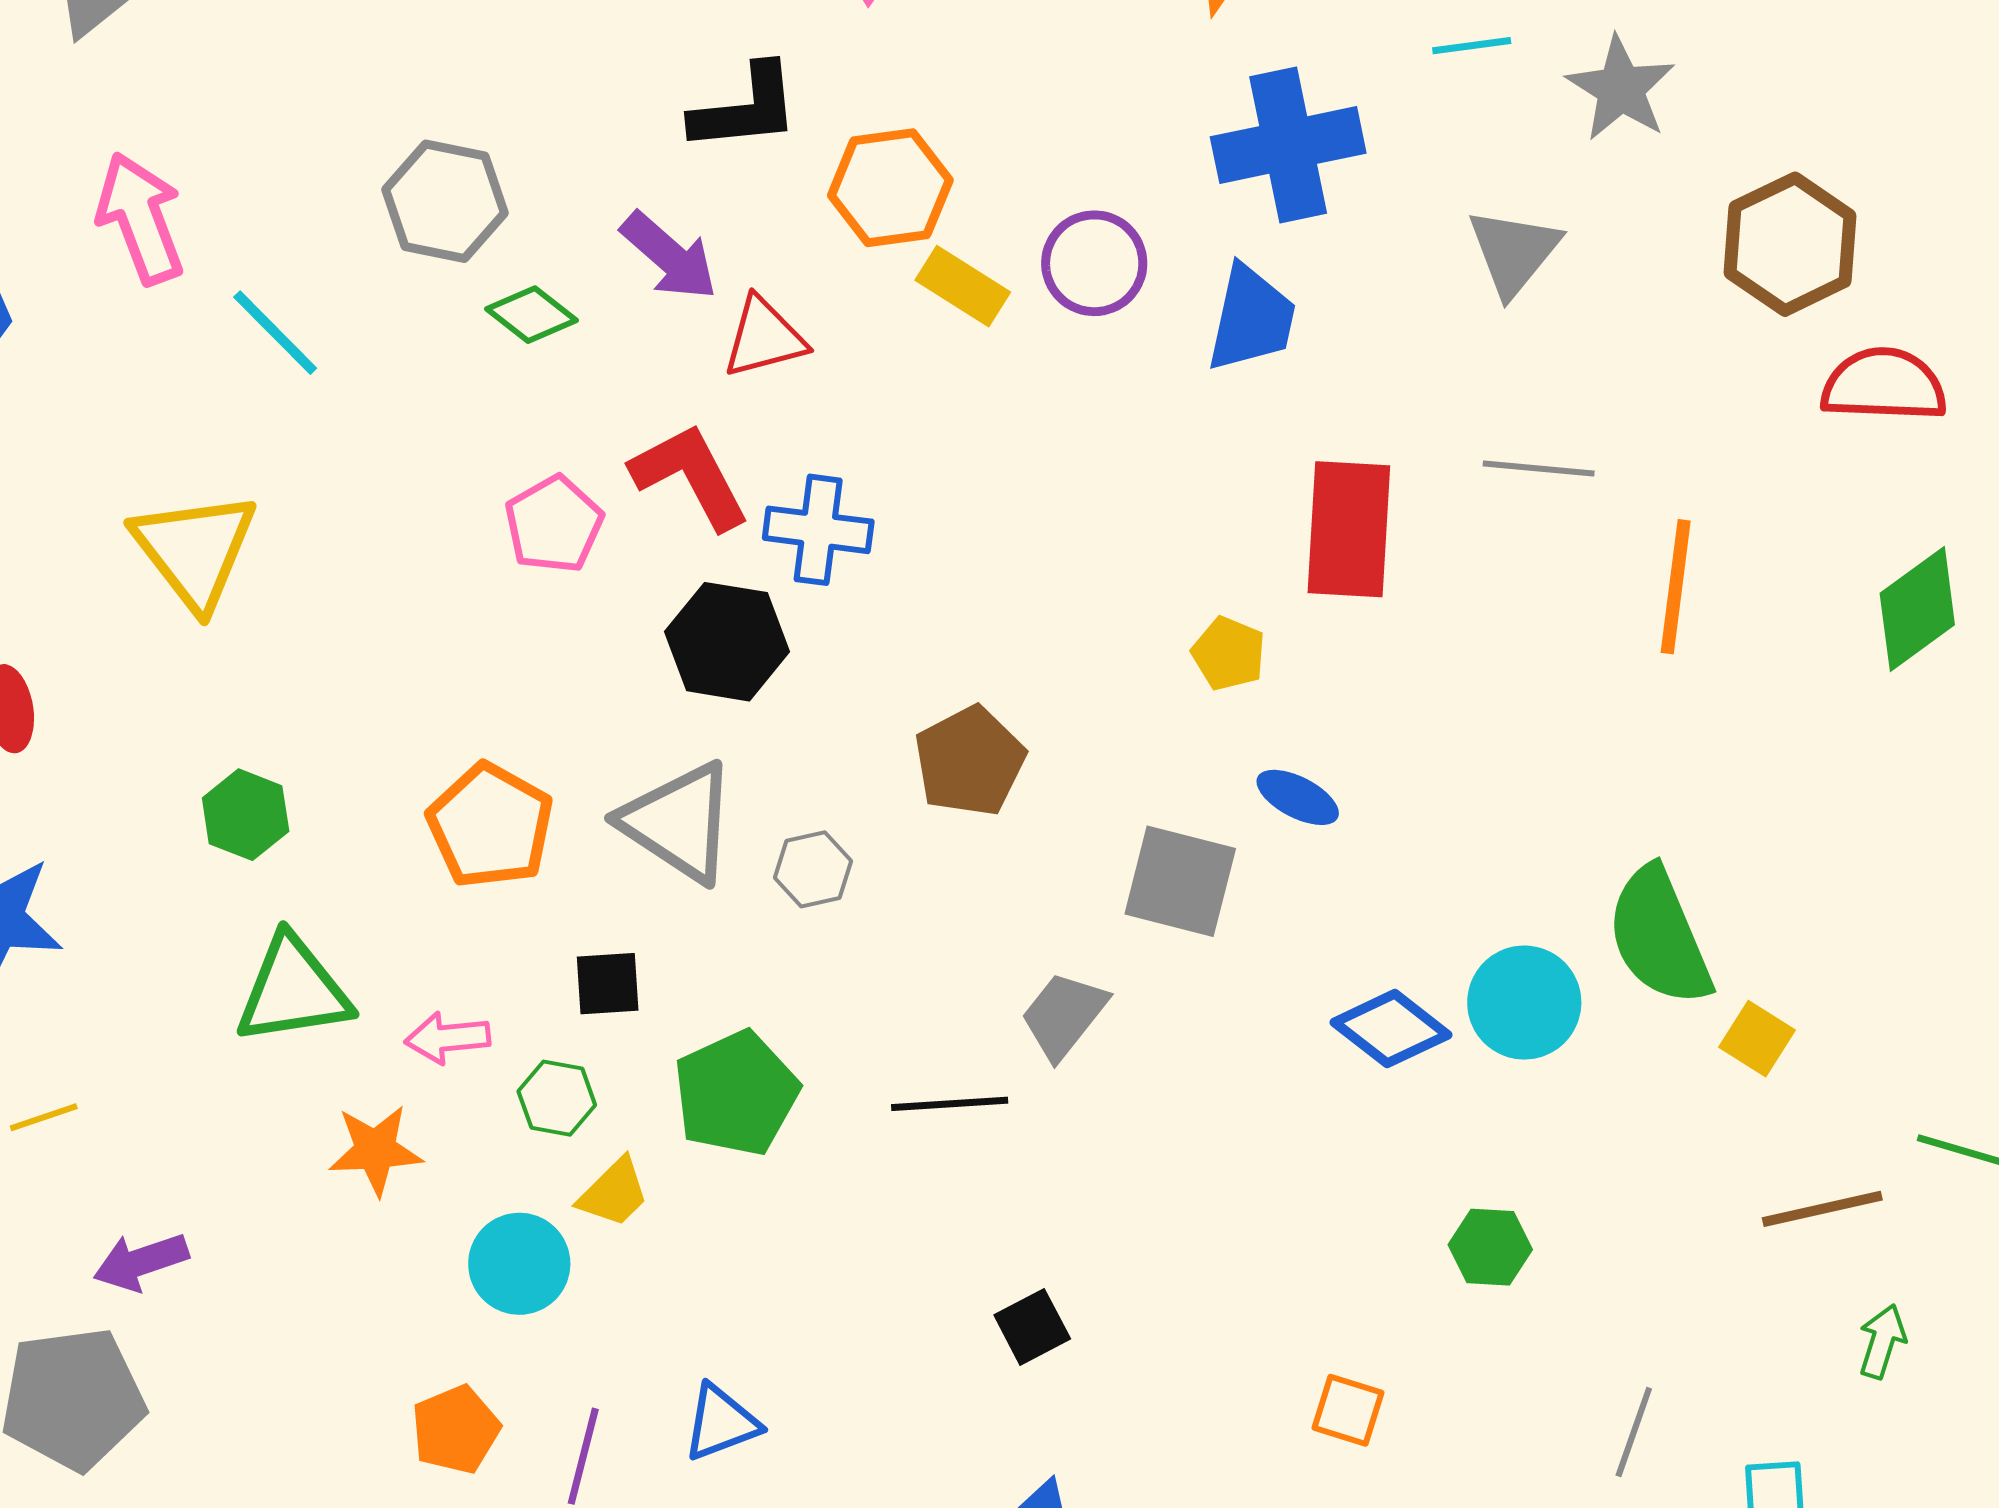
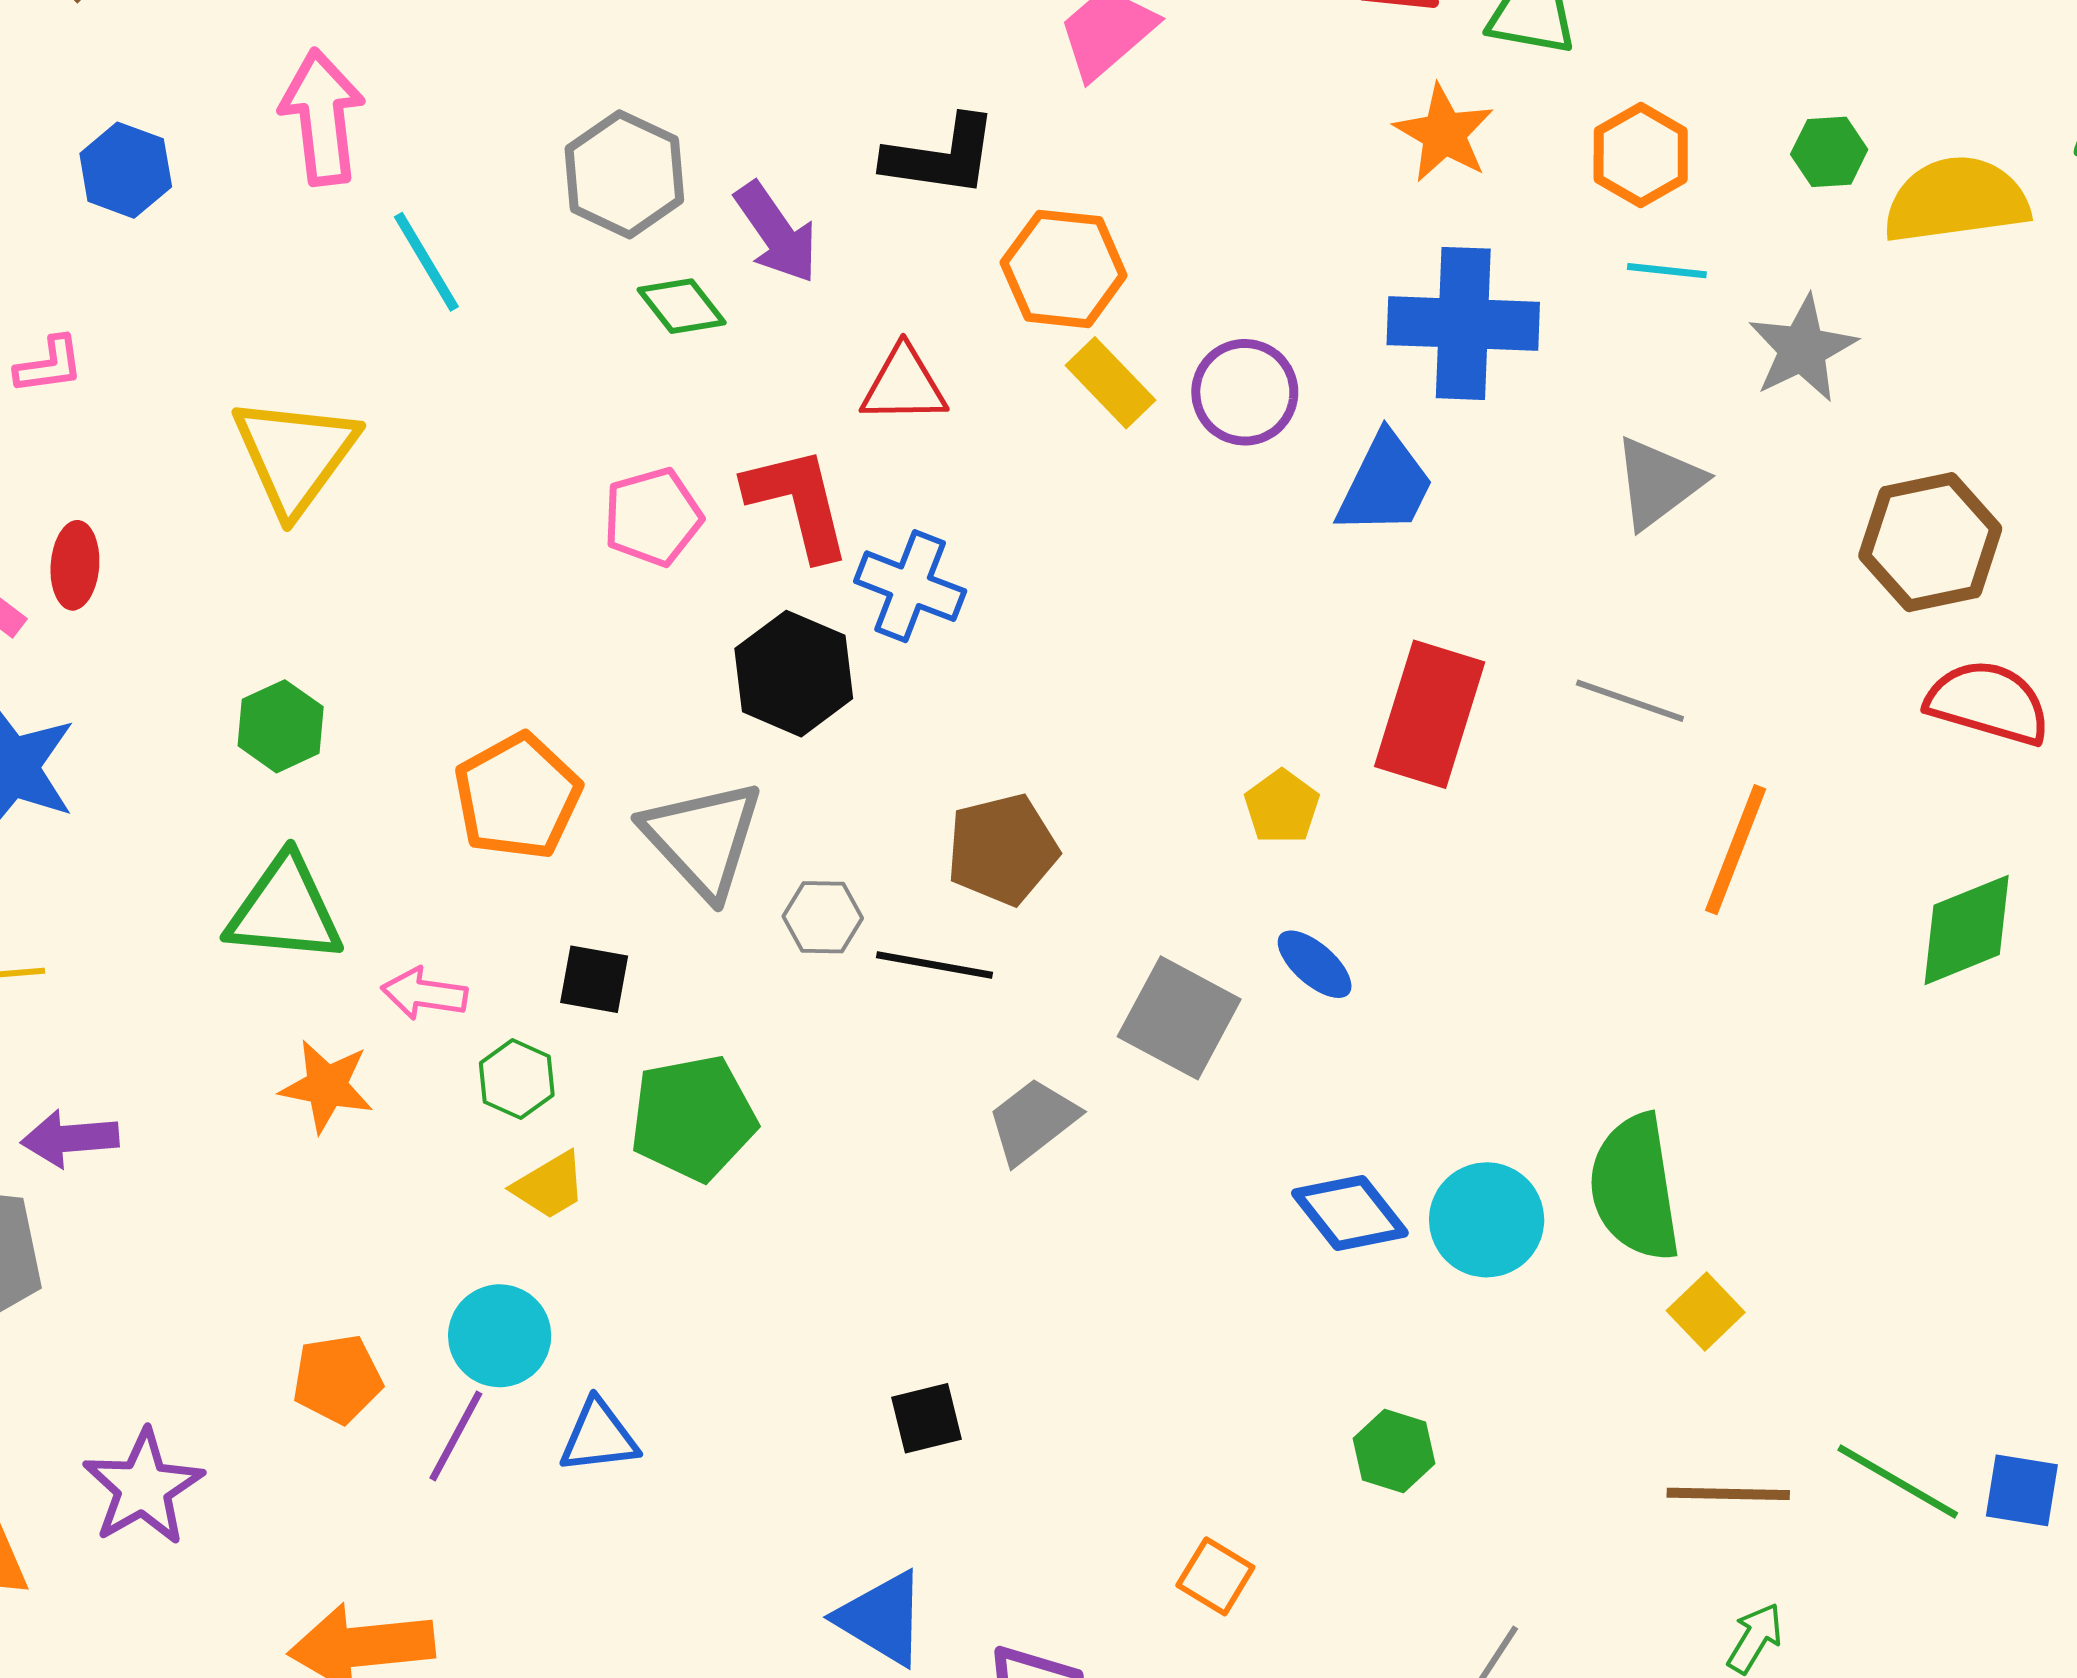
purple arrow: (669, 256) -> (776, 233), moved
black line: (950, 1104) -> (934, 965), moved
cyan circle: (519, 1264) -> (500, 1336), moved

